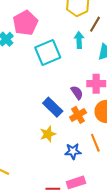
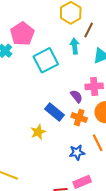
orange cross: (78, 115) -> (79, 118), turned -35
yellow star: (48, 134) -> (38, 132), moved

